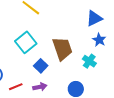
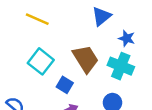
blue triangle: (94, 18) -> (102, 16), moved
cyan cross: (89, 61) -> (121, 66), size x1.5

